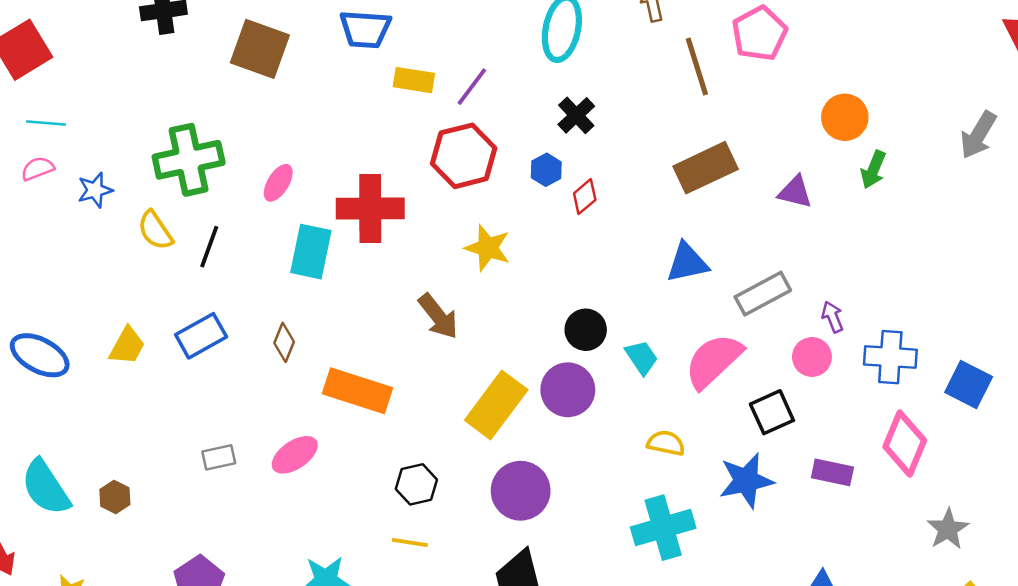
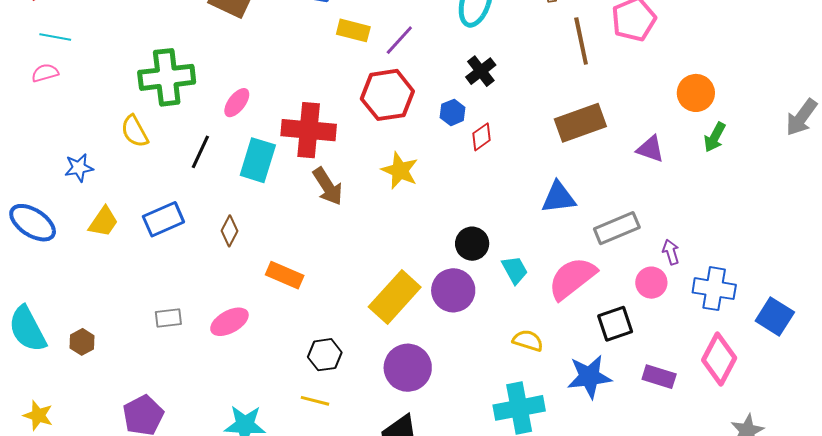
blue star: (95, 190) -> (79, 168), moved
black line: (209, 247) -> (200, 152), moved
brown arrow: (438, 316) -> (328, 186), moved
orange rectangle: (358, 391) -> (285, 275), size x0.7

